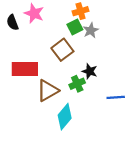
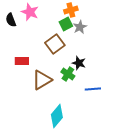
red rectangle: (25, 69) -> (22, 61), size x0.6
green cross: (77, 84) -> (68, 74), turned -32
blue line: (116, 97) -> (93, 89), moved
cyan diamond: (65, 117) -> (57, 116), moved

